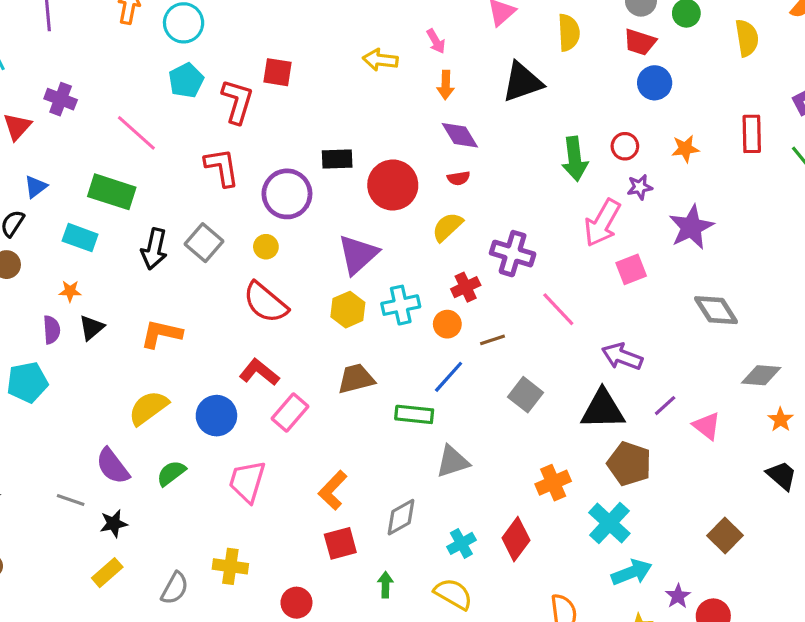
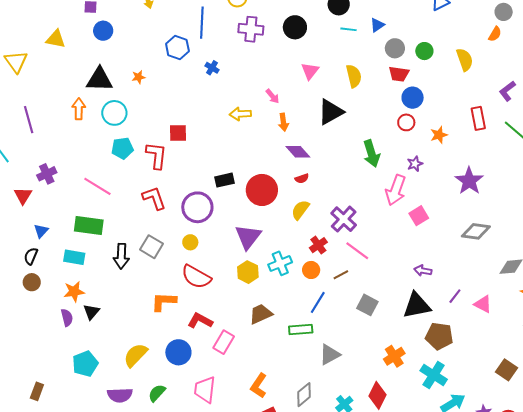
cyan pentagon: (186, 80) -> (122, 148), turned 30
purple cross: (61, 99) -> (47, 174), turned -36
red circle: (625, 146) -> (406, 122), moved
purple star: (691, 227) -> (469, 181), moved
purple cross: (513, 254) -> (344, 219), turned 36
orange star: (70, 291) -> (74, 292), size x1.5
pink line: (558, 309) -> (357, 251), moved
gray diamond: (716, 310) -> (476, 231), turned -40
orange L-shape: (161, 334) -> (164, 302), moved
purple arrow: (622, 356) -> (423, 271), size x0.7
cyan pentagon: (27, 382) -> (85, 364), moved
purple semicircle: (113, 466) -> (120, 395), turned -45

